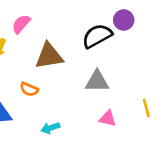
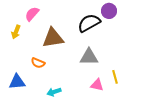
yellow line: (146, 108) -> (115, 77), moved

